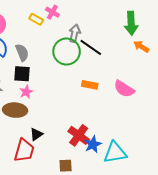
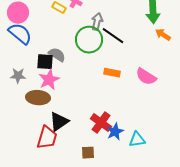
gray semicircle: (22, 53) -> (57, 55), moved, turned -36
pink star: (26, 92) -> (49, 80), size x1.5
black triangle: (36, 134) -> (59, 122), size x1.5
cyan triangle: (115, 152) -> (137, 140), size x0.7

